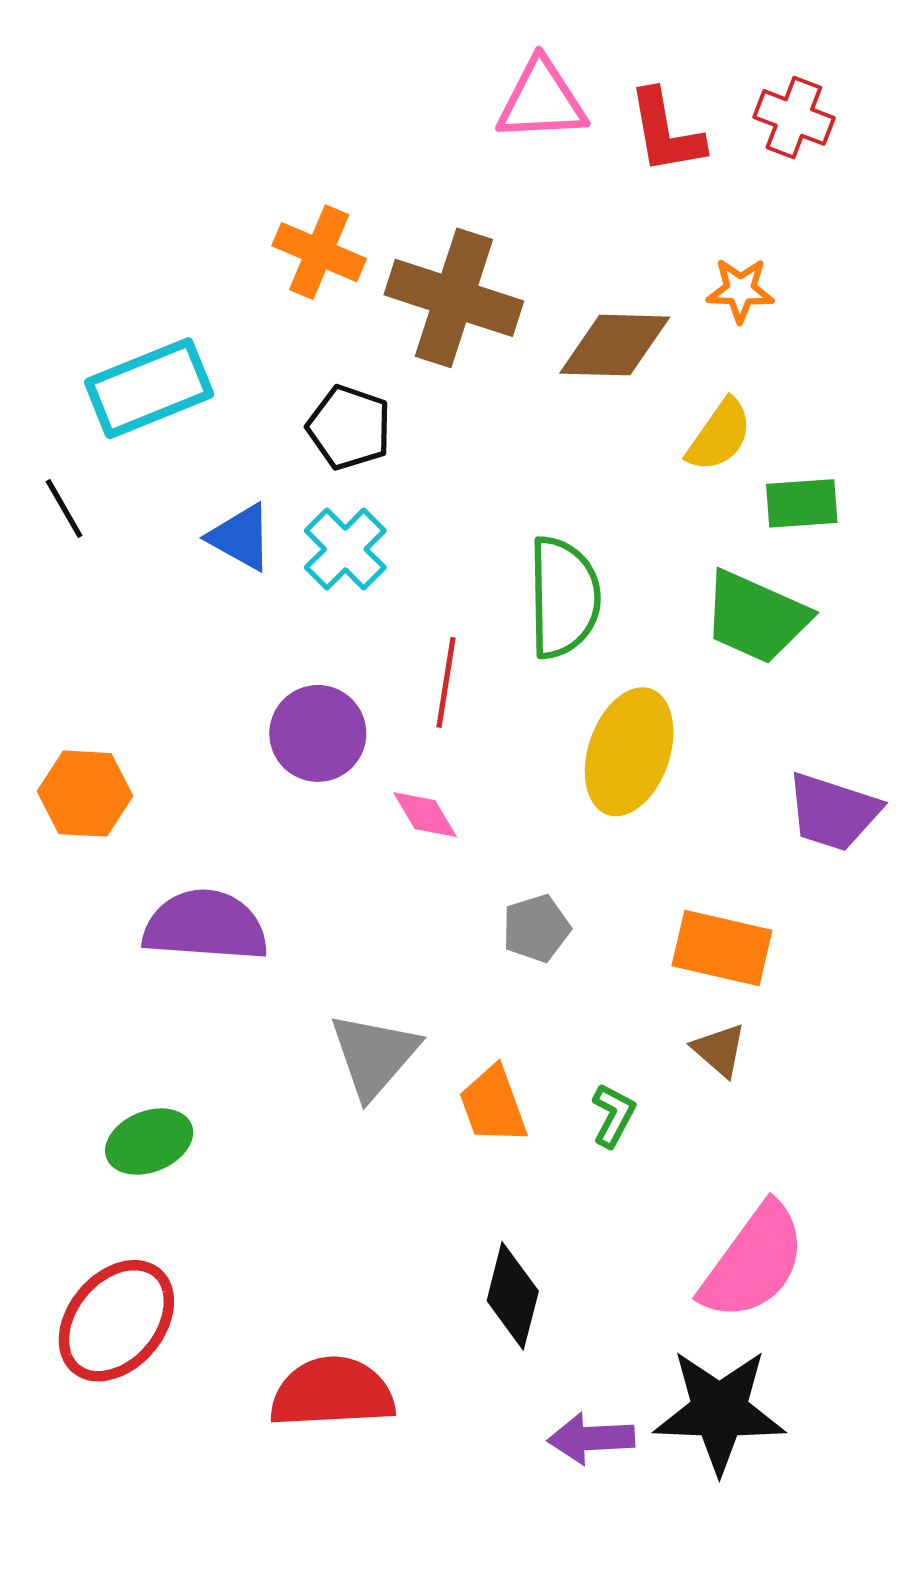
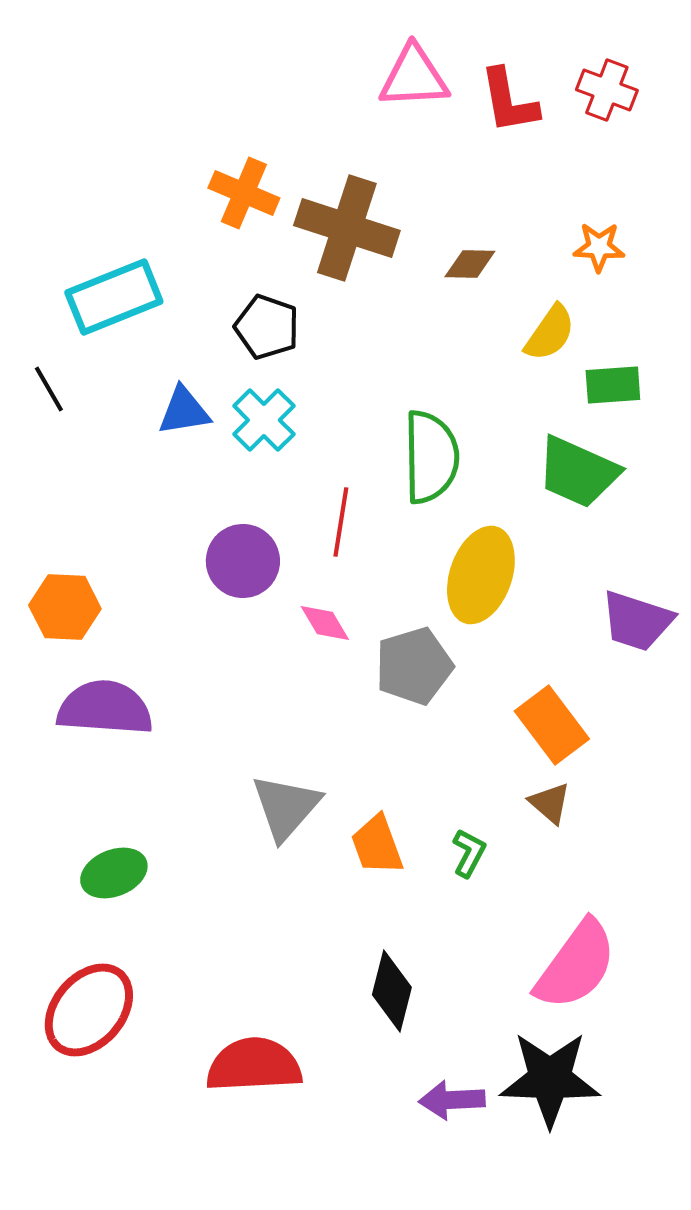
orange star: (740, 290) -> (599, 247), moved
brown diamond: (615, 345) -> (470, 264), size x0.6
blue triangle: (241, 537) -> (184, 411), turned -38
purple semicircle: (205, 926) -> (105, 708), moved
gray pentagon: (536, 928) -> (414, 666), moved, size x1.5
orange rectangle: (722, 948) -> (552, 725), turned 40

